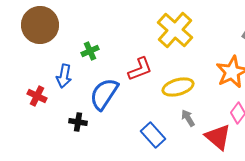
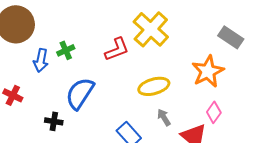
red L-shape: (140, 69) -> (117, 49), moved
blue arrow: (64, 76) -> (41, 60), moved

